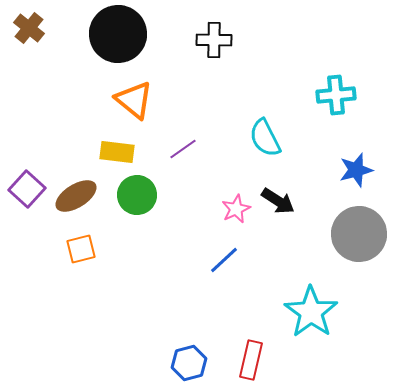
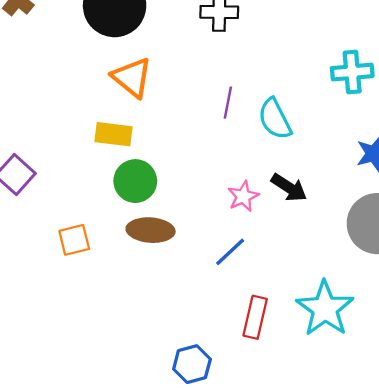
purple line: (183, 149) -> (228, 103), moved, turned -44
brown ellipse: (76, 196) -> (151, 230), moved, turned 36
red rectangle: (251, 360) -> (255, 317), moved

